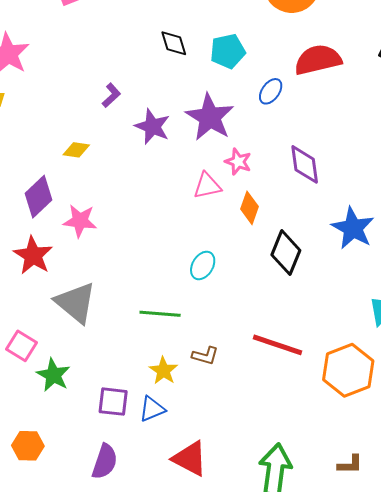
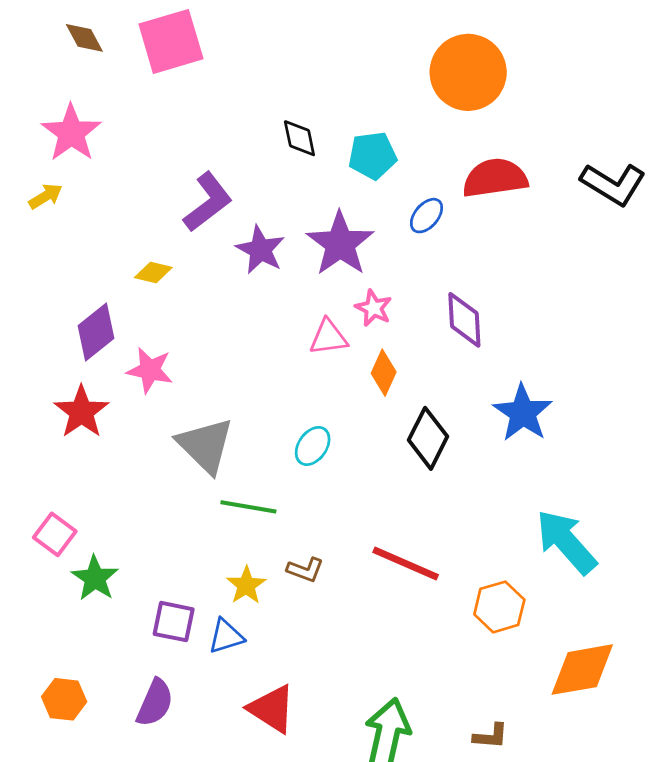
purple L-shape: (111, 95) -> (208, 202), size x1.8
gray triangle: (76, 303) -> (205, 445), moved
orange hexagon: (348, 370) -> (499, 607), size x0.7
orange hexagon: (28, 446) -> (64, 699), moved

